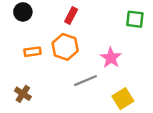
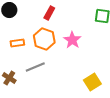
pink star: (111, 58) -> (72, 40), moved
gray line: (86, 81) -> (35, 67), moved

